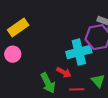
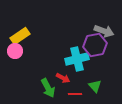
pink circle: (13, 54) -> (15, 51), moved

